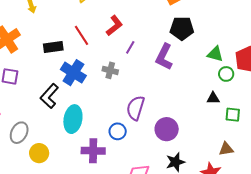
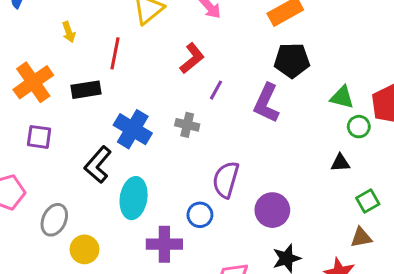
red line: (81, 35) -> (115, 53), moved, turned 45
black rectangle: (53, 47) -> (86, 90), moved
green square: (233, 115) -> (368, 201), moved, turned -35

